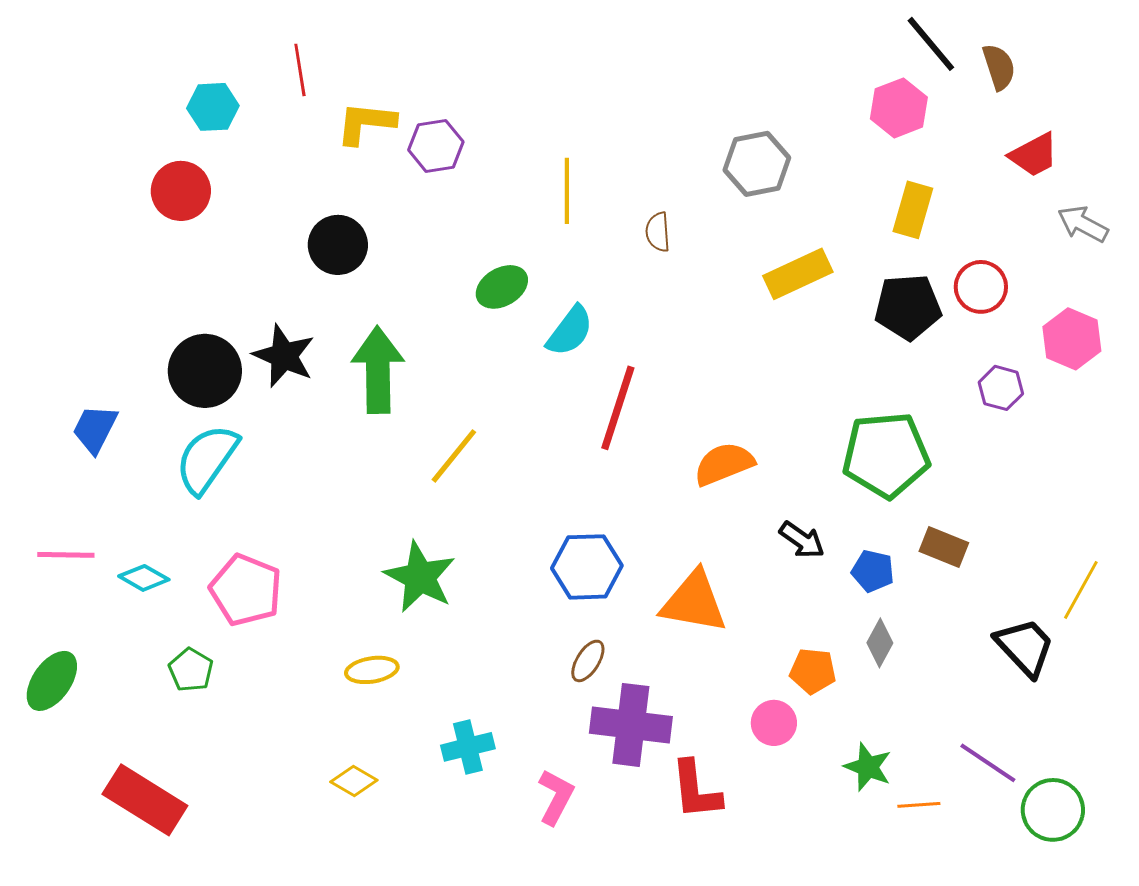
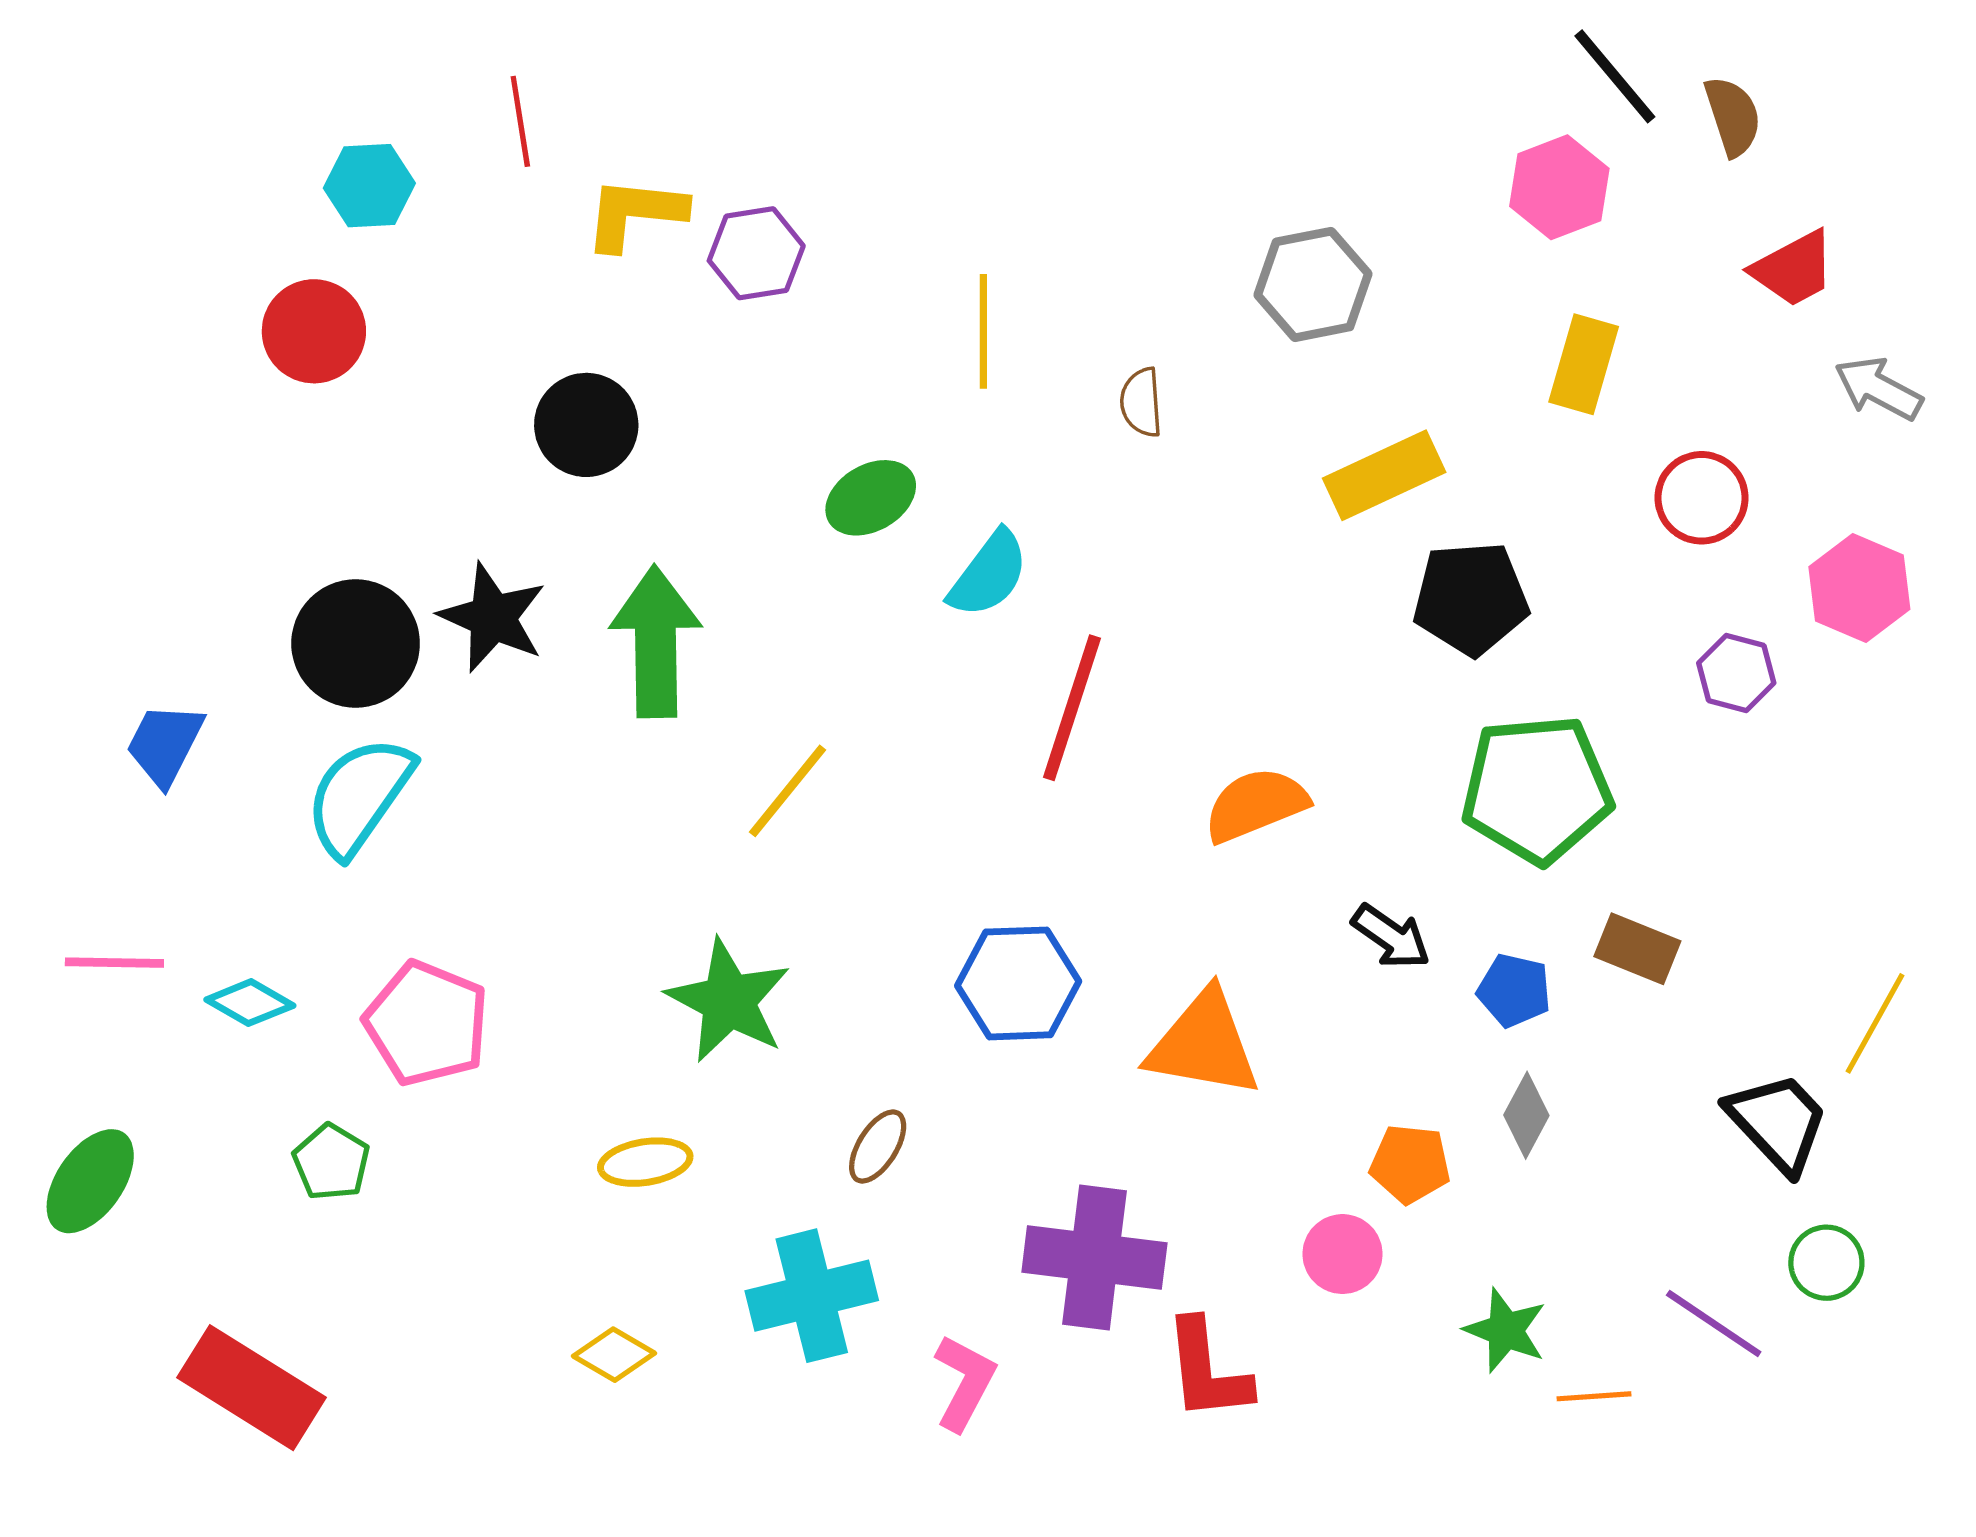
black pentagon: (908, 307) -> (1471, 598), moved
brown ellipse: (588, 661) -> (878, 1146), moved
cyan cross: (468, 747) -> (812, 1296), size x1.4
green circle: (1053, 810) -> (1826, 1263), moved, size x0.7

